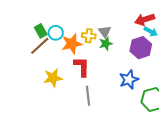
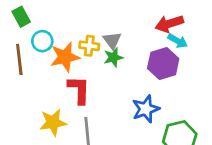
green rectangle: (41, 31) -> (21, 17), moved
brown line: (40, 46) -> (19, 59), turned -55
yellow star: (53, 78) -> (53, 122), moved

